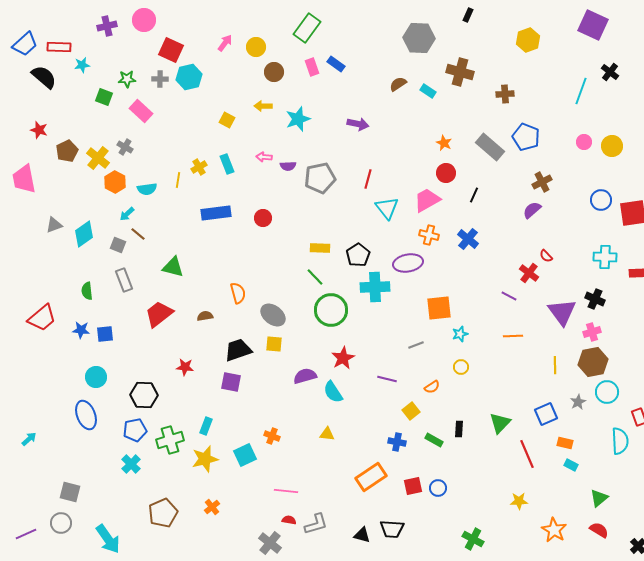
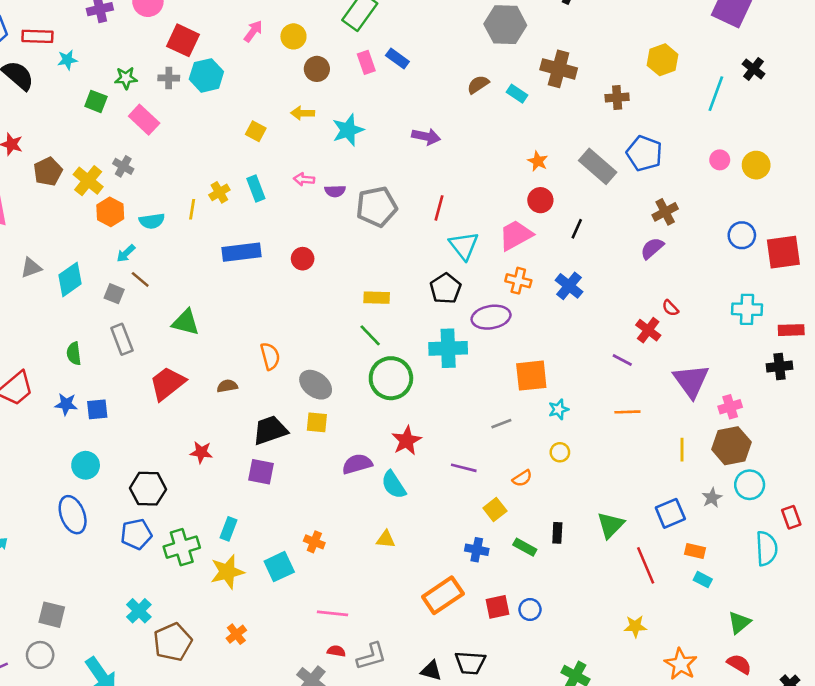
yellow hexagon: (528, 40) -> (663, 60), moved
black pentagon: (358, 255) -> (446, 289), moved
black cross: (595, 299) -> (779, 366), moved, turned -30
cyan cross: (131, 464) -> (139, 611), moved

